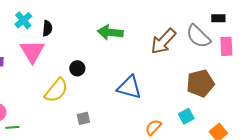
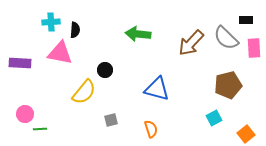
cyan cross: (23, 20) -> (51, 22), turned 36
pink triangle: (32, 51) -> (60, 53), turned -48
orange semicircle: (153, 127) -> (151, 129), moved, turned 120

